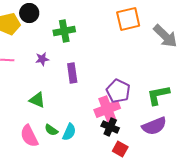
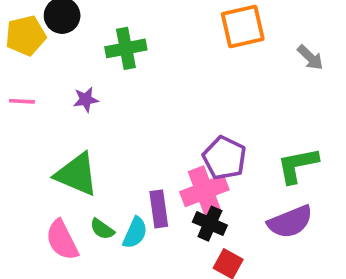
gray arrow: (165, 36) -> (310, 58), size x0.6
purple rectangle: (72, 73) -> (159, 209), moved
green triangle: (37, 100) -> (77, 174), size x1.5

